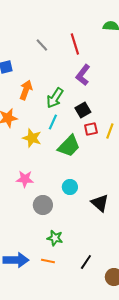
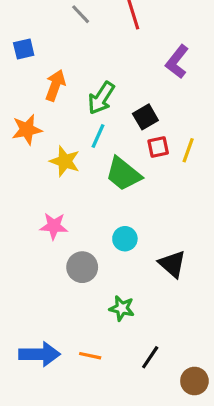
purple L-shape: (83, 75) -> (177, 62), moved
green trapezoid: (69, 146) -> (123, 174), turned 85
green star: (55, 238) -> (122, 308), moved

